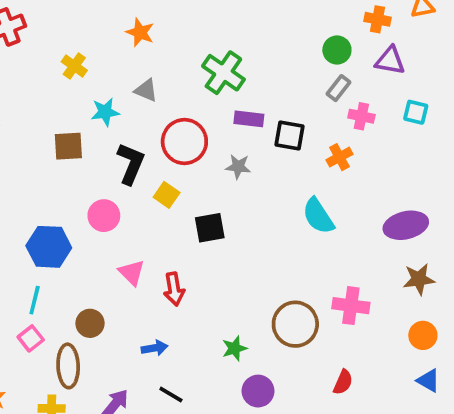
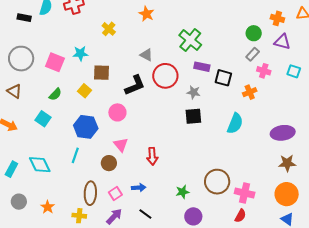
gray triangle: (146, 90) -> (146, 55), moved
cyan star: (105, 112) -> (80, 54), moved
black L-shape: (131, 164) -> (135, 85), turned 40
yellow square: (167, 195) -> (85, 91), moved
cyan semicircle: (318, 216) -> (235, 123), turned -130
black square: (210, 228) -> (193, 116), moved
pink triangle: (132, 273) -> (121, 145), moved
pink cross: (351, 306) -> (245, 193), moved
brown circle: (90, 323) -> (109, 163), moved
orange circle: (423, 335) -> (287, 194), size x1.5
pink square: (31, 338) -> (115, 193), moved

